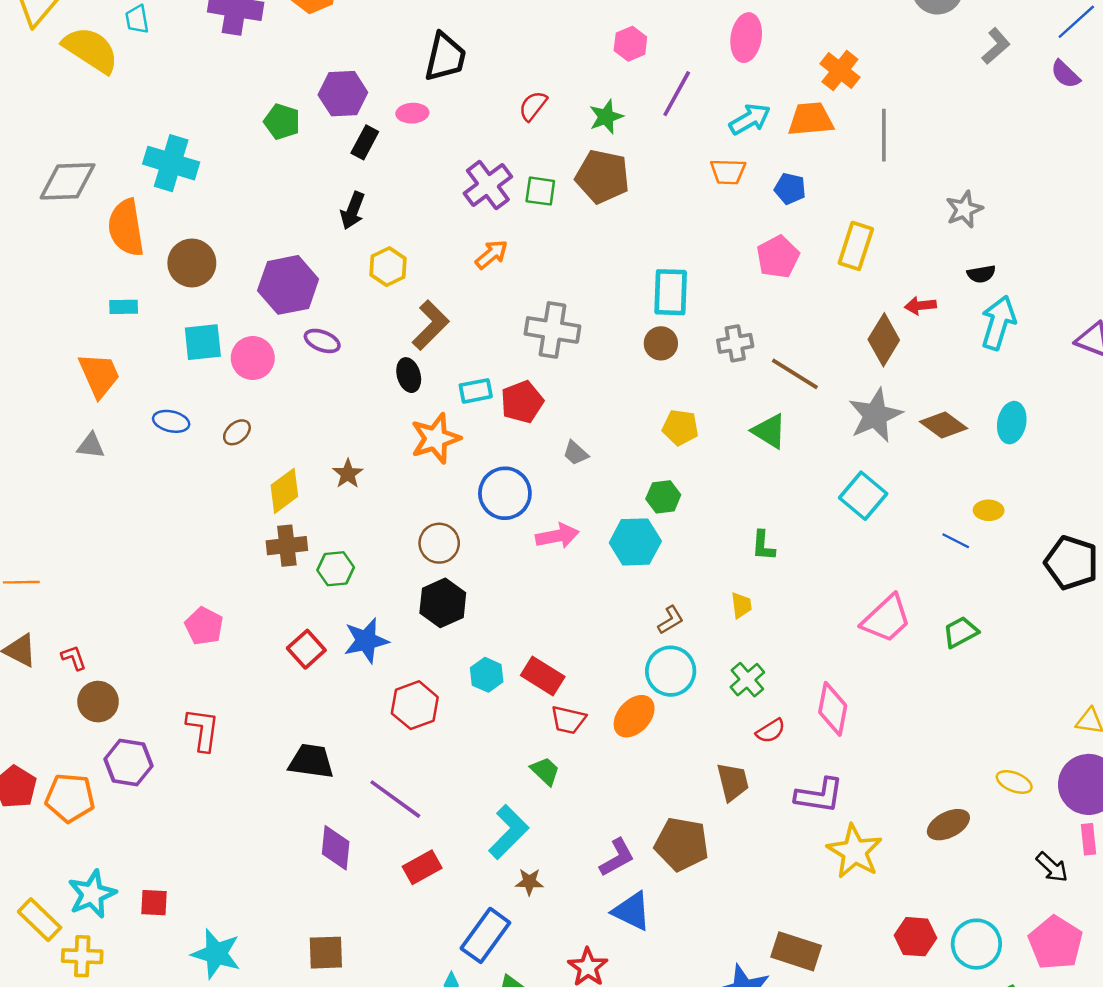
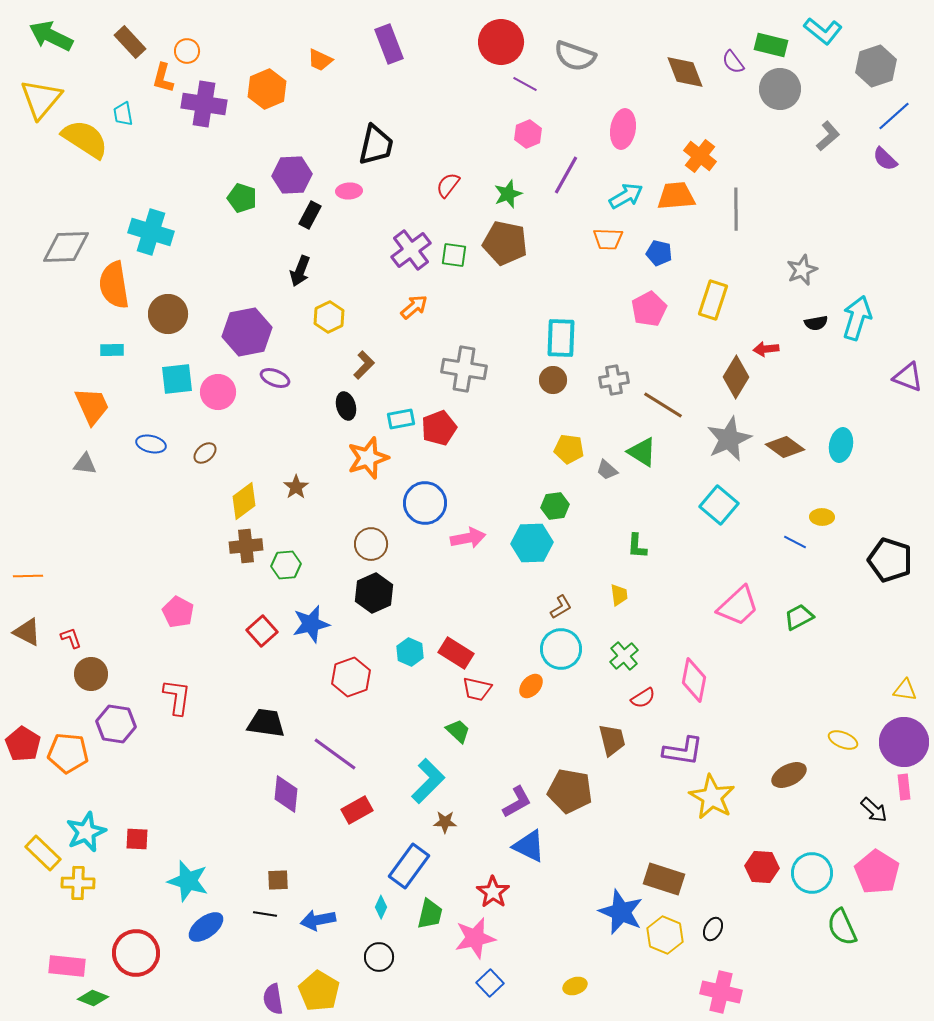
cyan arrow: (998, 323) -> (857, 318), moved
brown L-shape: (431, 325) -> (364, 365), size x0.7
gray trapezoid: (576, 453) -> (607, 470), moved
orange ellipse: (634, 716) -> (531, 686), size x0.7
brown square: (326, 953) -> (278, 880), size x0.7

